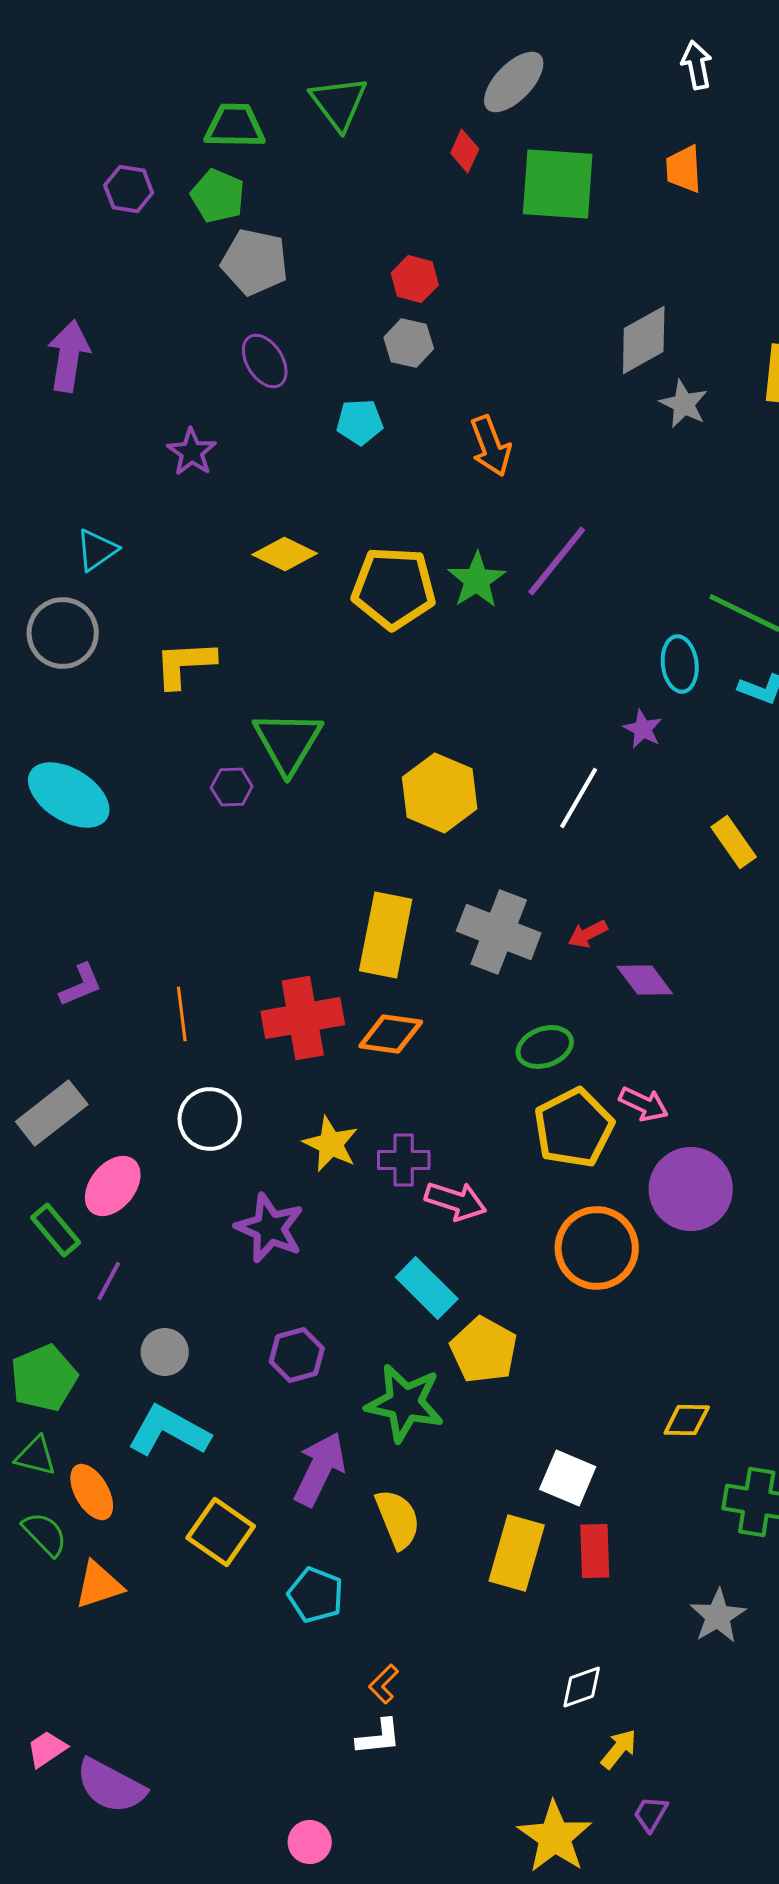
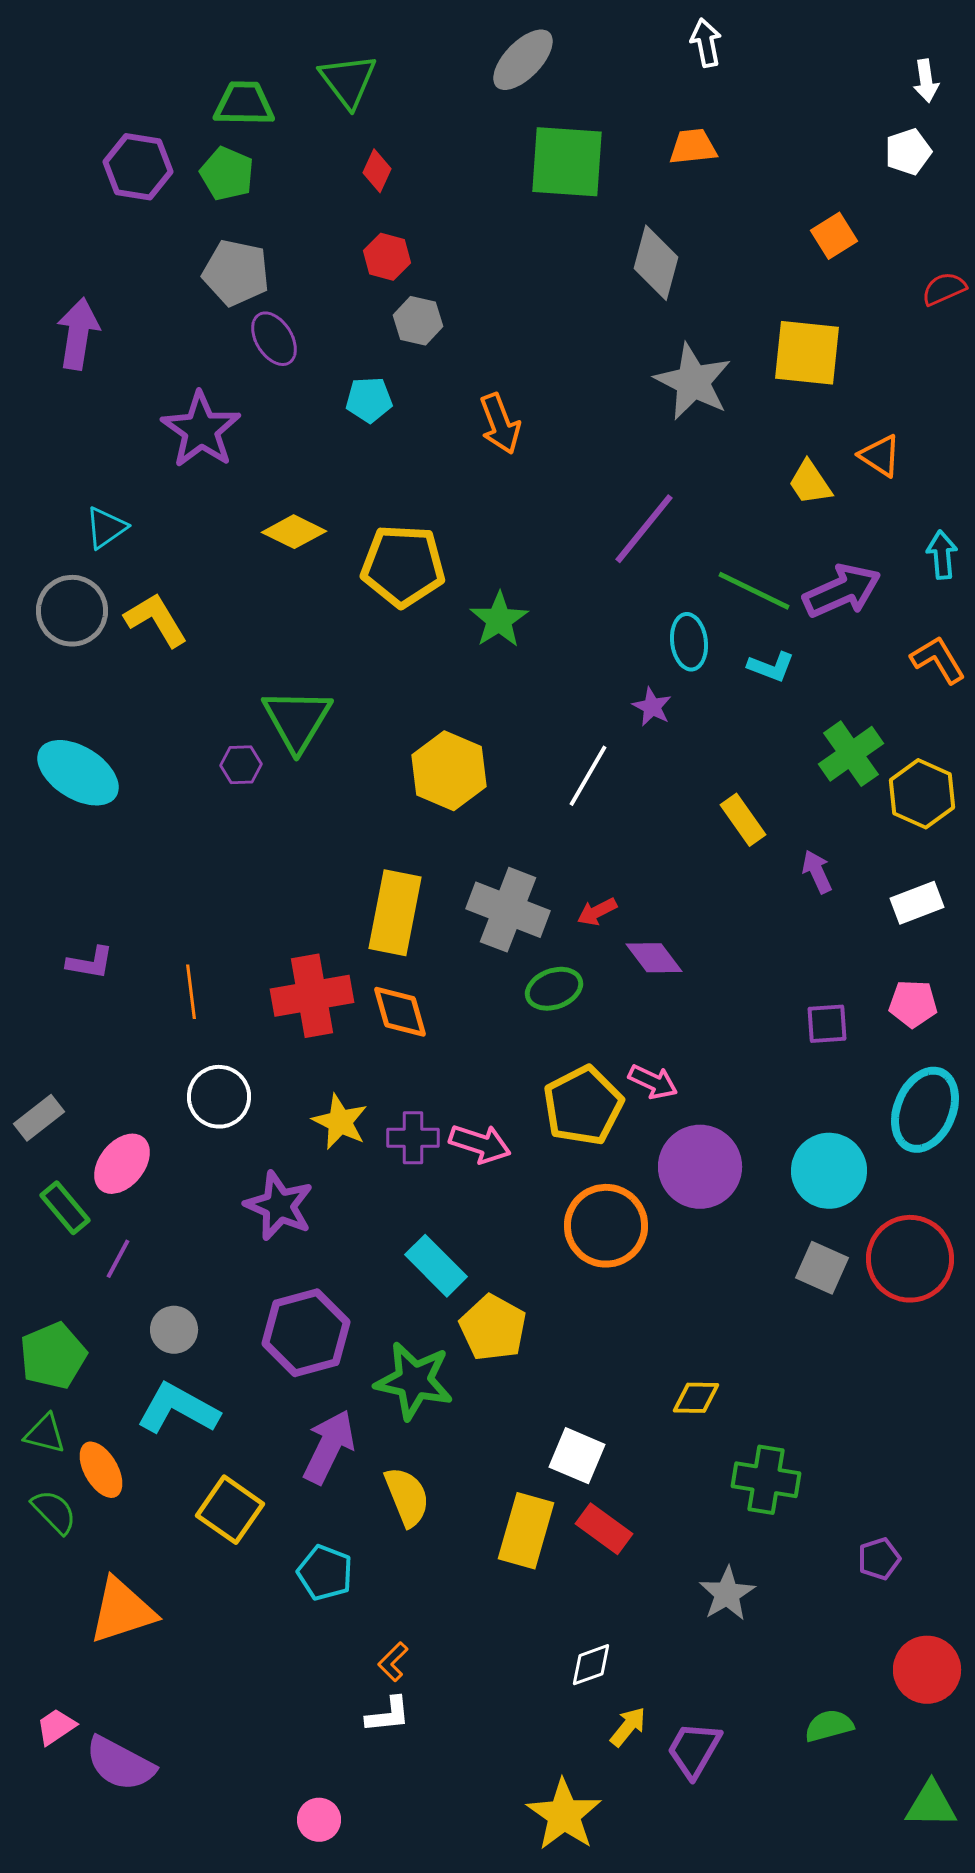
red diamond: (465, 151) -> (377, 171), moved
orange trapezoid: (684, 169) -> (693, 147), turned 87
purple hexagon: (129, 189) -> (138, 167), size x1.4
gray pentagon: (255, 262) -> (236, 273), moved
red hexagon: (415, 279) -> (387, 257), moved
gray diamond: (644, 340) -> (656, 263), moved, turned -46
gray star: (684, 404) -> (693, 382), size x1.6
purple star: (192, 452) -> (201, 430), size x1.6
purple line: (557, 561) -> (644, 529), moved
green star: (477, 580) -> (499, 620), moved
yellow L-shape: (185, 664) -> (156, 620), moved, turned 62
purple L-shape: (81, 985) -> (90, 963), turned 33
orange diamond: (391, 1034) -> (400, 1012), turned 66
green ellipse: (545, 1047) -> (554, 989), moved
gray rectangle: (52, 1113) -> (39, 1118), moved, size x0.7
pink arrow: (456, 1201) -> (480, 1144), moved
purple hexagon: (297, 1355) -> (306, 1333), size x1.6
red rectangle: (595, 1551) -> (604, 1529), turned -52
orange triangle: (99, 1585) -> (122, 1611), moved, size x1.4
purple trapezoid: (651, 1814) -> (694, 1750), moved, size x1.6

